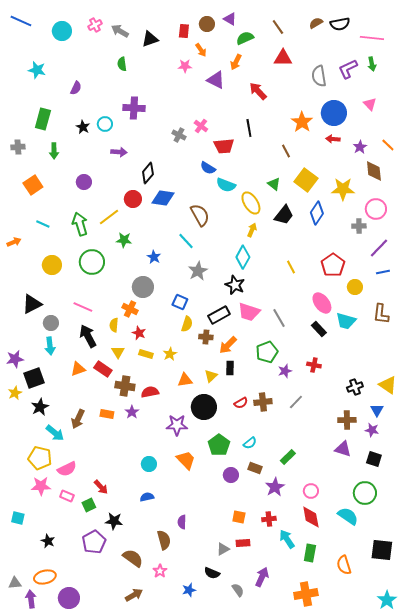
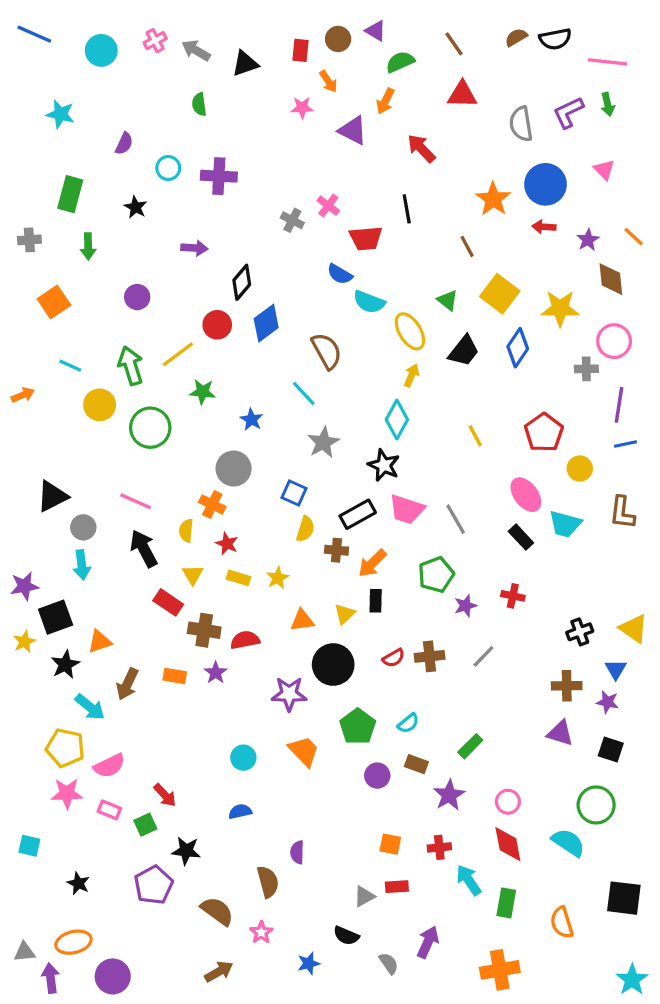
cyan circle: (105, 124) -> (168, 168), moved
blue diamond: (163, 198) -> (266, 323), turned -45
purple line: (379, 248) -> (619, 405), turned -35
yellow circle: (52, 265) -> (100, 405), moved
orange triangle: (78, 369) -> (100, 642), moved

